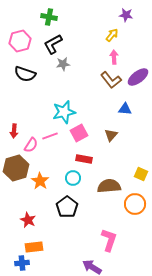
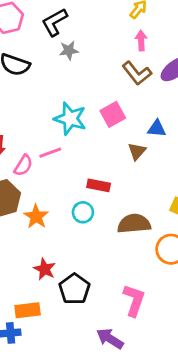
blue triangle: (125, 109) -> (157, 129), moved
cyan star: (64, 112) -> (70, 119), turned 30
pink square: (79, 133) -> (113, 114), moved
black pentagon: (67, 207) -> (74, 289), moved
red star: (28, 220) -> (45, 269), moved

